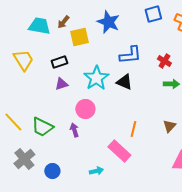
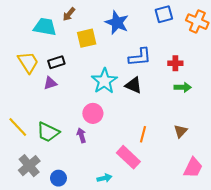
brown arrow: (63, 22) -> (69, 14), moved
red cross: (164, 61) -> (175, 63), turned -32
black rectangle: (59, 62) -> (56, 62), moved
purple triangle: (61, 84) -> (50, 83), moved

